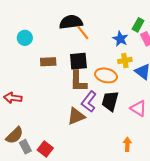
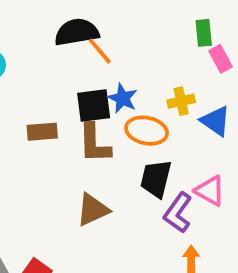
green rectangle: (138, 25) -> (204, 33), turned -32
blue star: (120, 39) -> (123, 98), moved
brown rectangle: (48, 62) -> (42, 132), moved
purple L-shape: (89, 102) -> (178, 213), moved

